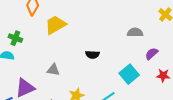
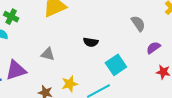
gray semicircle: (135, 32) -> (138, 23), turned 49
cyan square: (129, 74) -> (116, 65), moved

